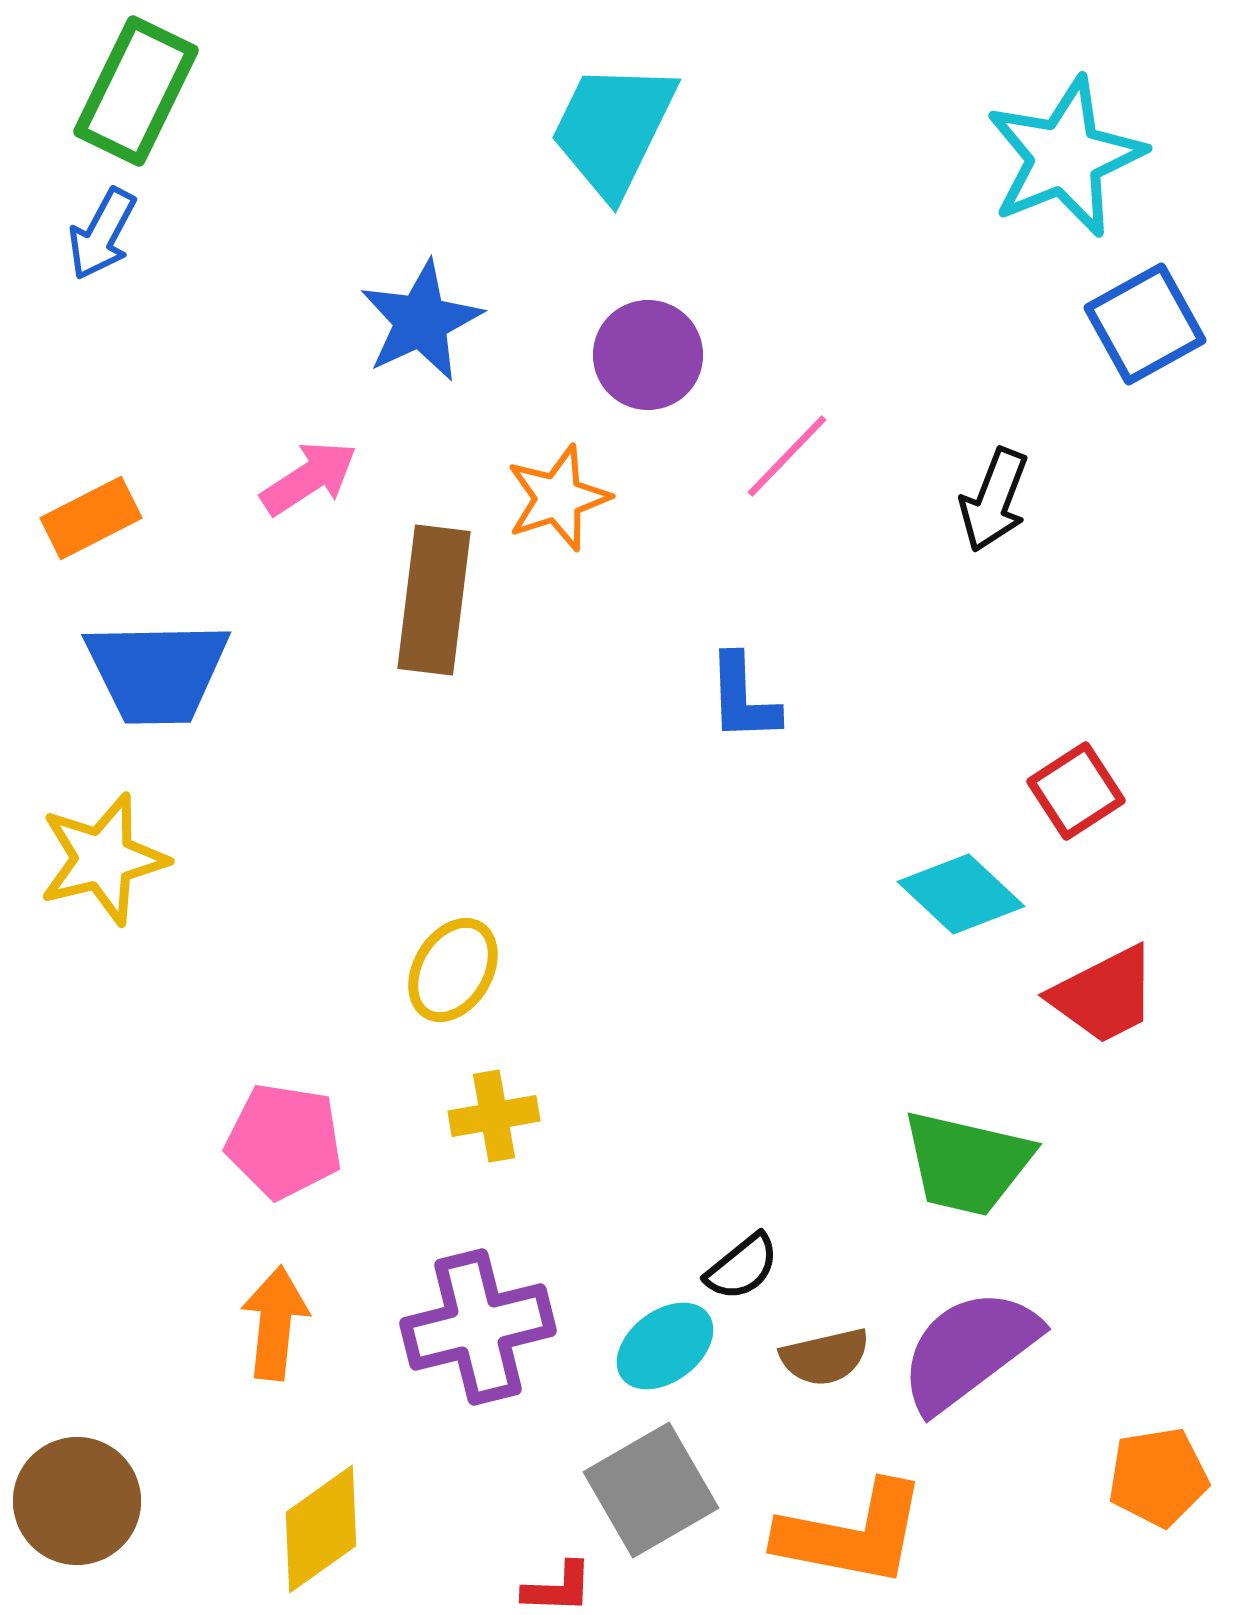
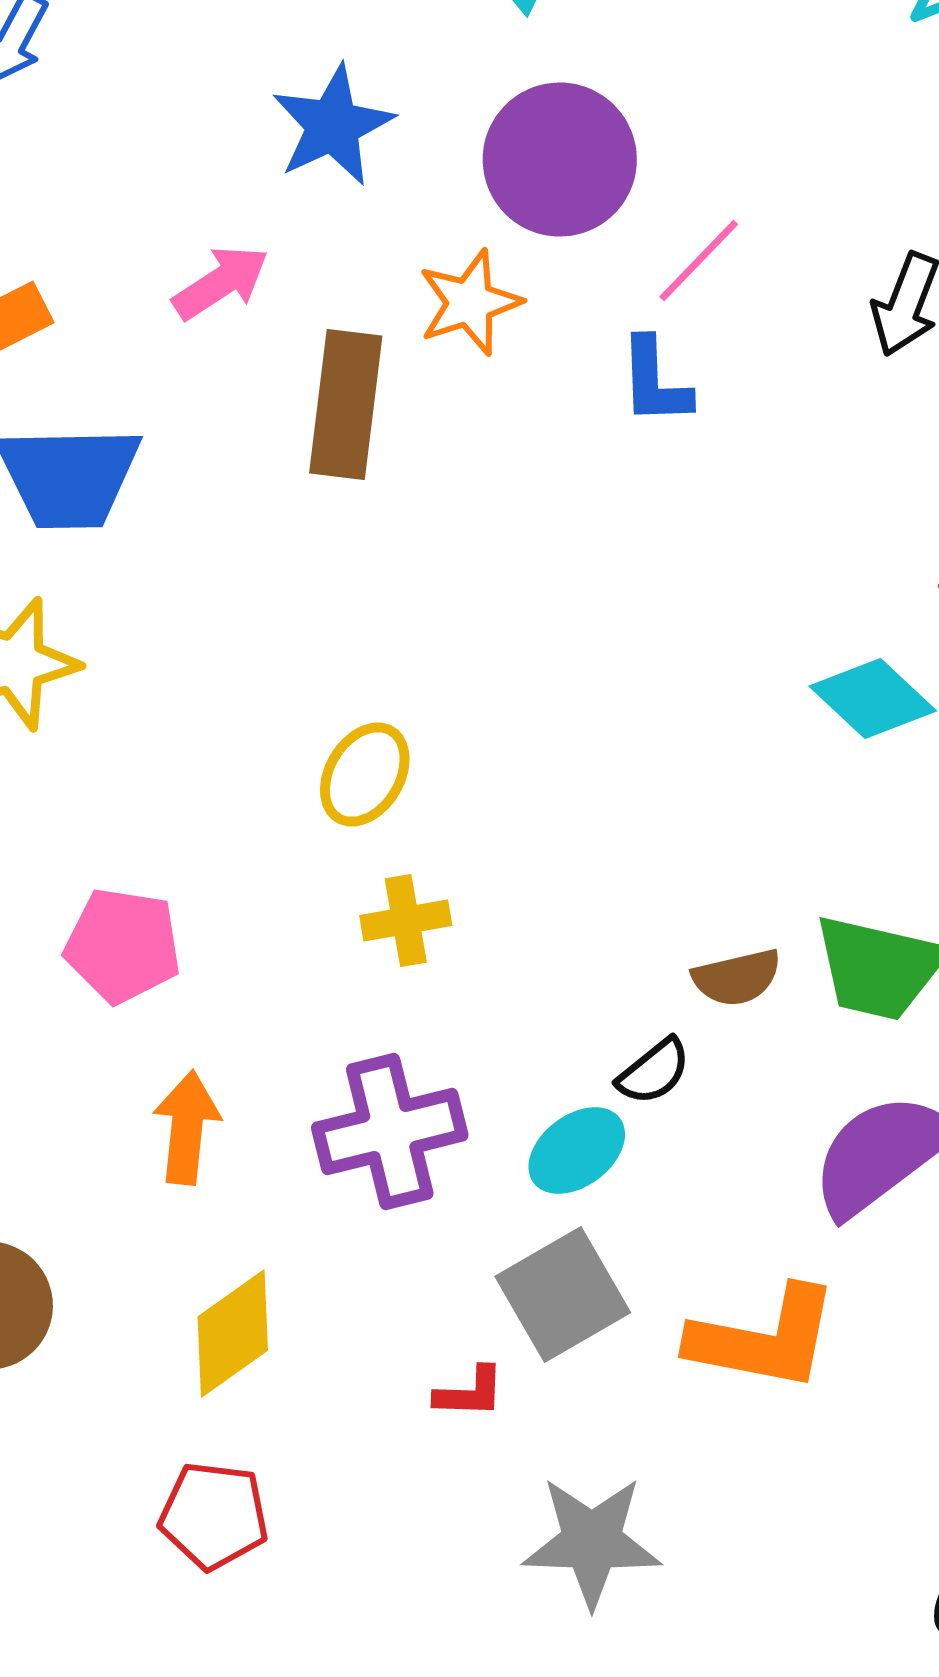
purple circle: (648, 355) -> (560, 160), size x1.4
blue L-shape: (743, 698) -> (655, 382), moved
pink pentagon: (284, 1141) -> (123, 946), moved
brown semicircle: (825, 1357) -> (737, 978), moved

